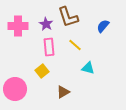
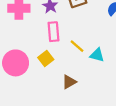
yellow line: (75, 45) -> (77, 46), moved
pink circle: (15, 89) -> (16, 63), moved

